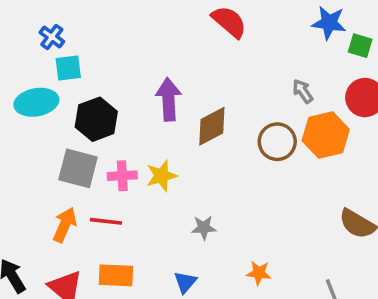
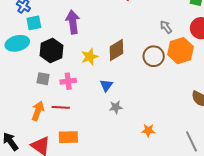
purple arrow: (169, 99) -> (73, 22), moved
gray square: (78, 168) -> (43, 79), size x0.6
yellow star: (161, 176) -> (90, 57), moved
blue triangle: (185, 282) -> (106, 85), moved

